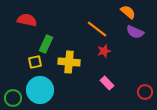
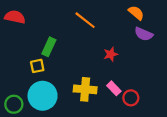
red semicircle: (27, 20) -> (15, 17), moved
orange line: (97, 29) -> (85, 20), moved
yellow cross: (69, 62) -> (85, 89), moved
red circle: (145, 92) -> (131, 98), moved

